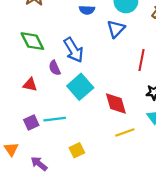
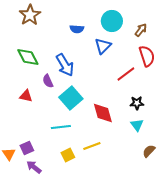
red line: (142, 60) -> (126, 74), turned 42
cyan line: (55, 119) -> (61, 127), moved
purple square: (31, 122) -> (27, 148), moved
yellow line: (125, 132) -> (92, 146), moved

